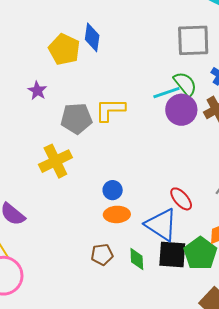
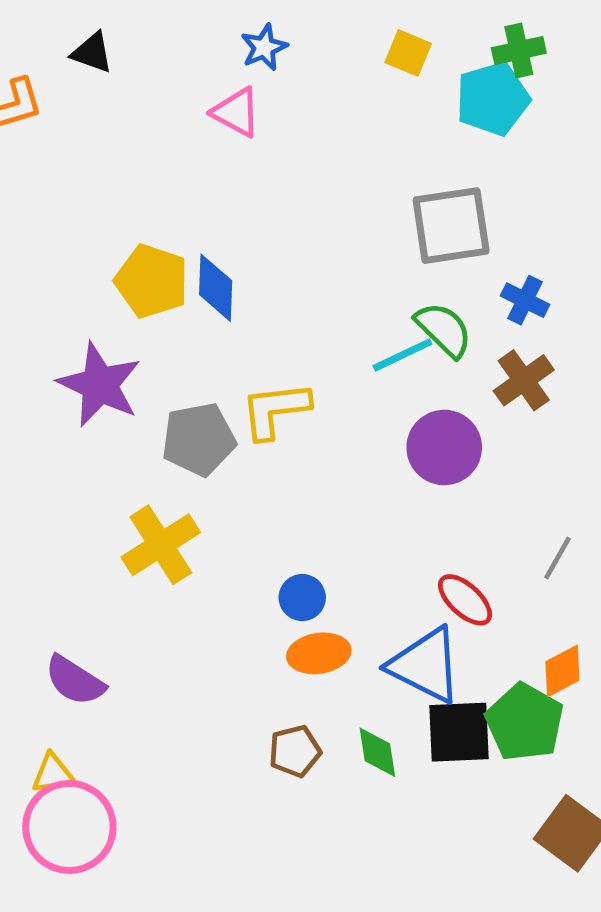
blue diamond: (92, 37) -> (216, 288), moved
purple star: (37, 91) -> (100, 385), size x1.8
purple circle: (181, 110) -> (444, 447), moved

